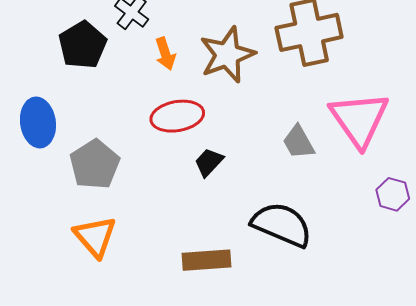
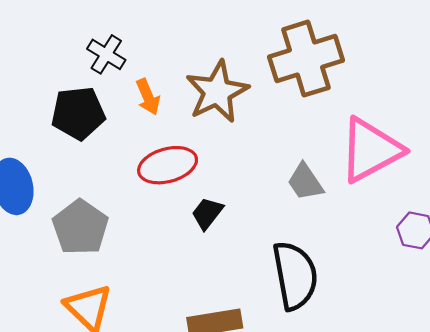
black pentagon: (83, 45) -> (78, 113), moved, turned 30
pink triangle: (359, 119) -> (371, 150), turned 42
black semicircle: (282, 225) -> (295, 276), turned 62

